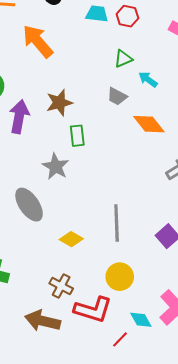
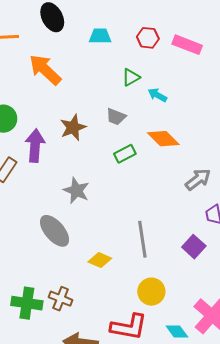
red hexagon: (127, 16) -> (148, 38), moved
gray trapezoid: (117, 96) -> (116, 117), moved
green rectangle: (77, 136) -> (125, 154), moved, turned 75
brown cross: (61, 286) -> (61, 299), moved

